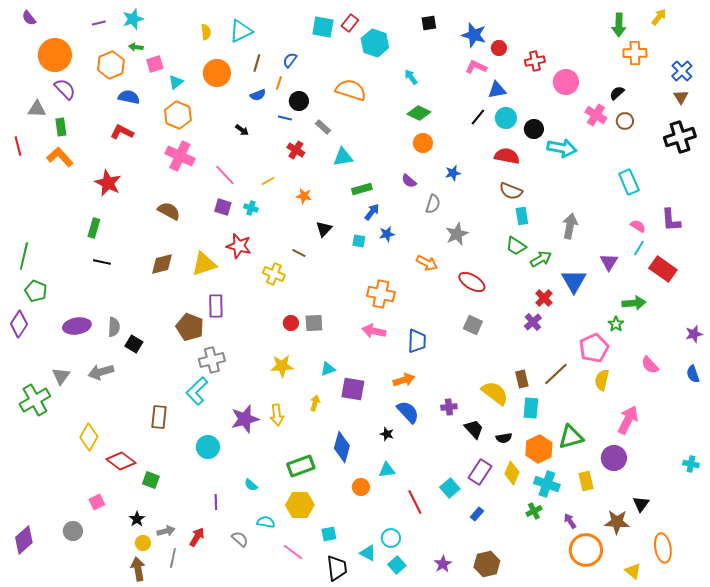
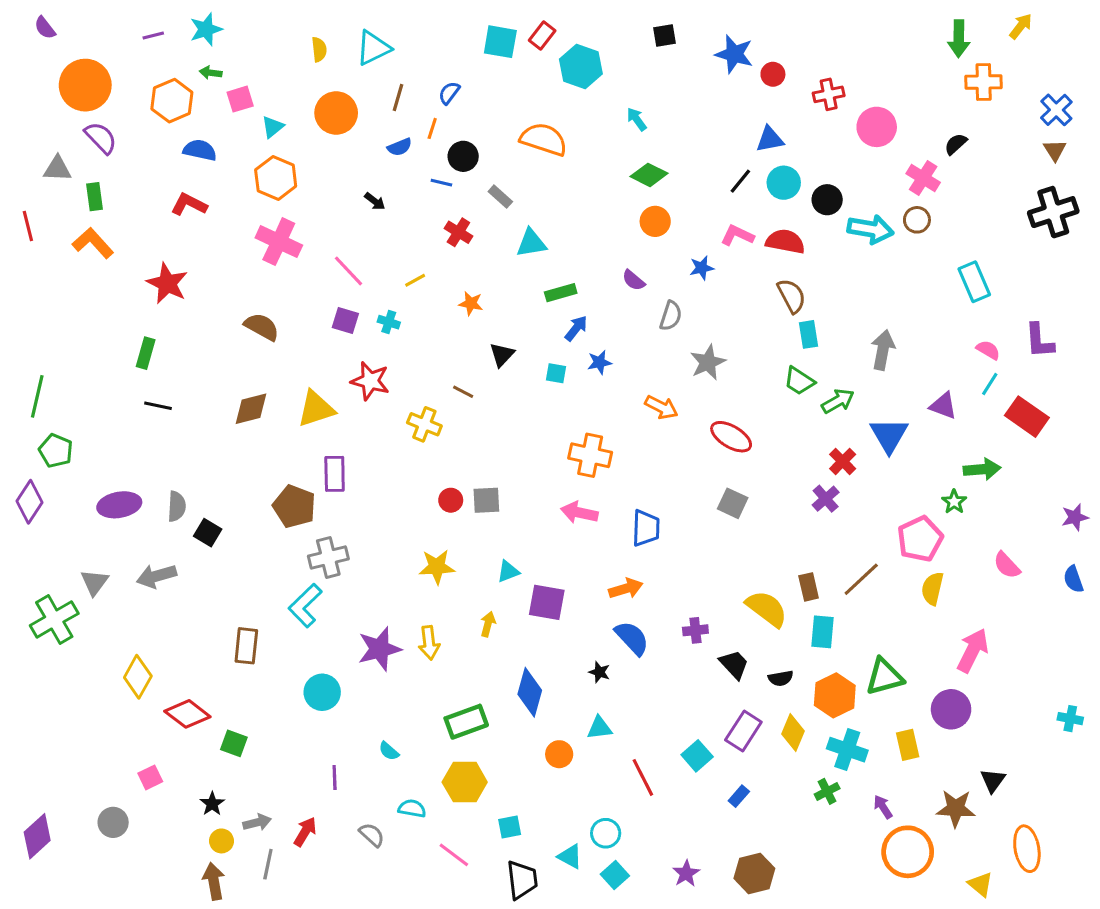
pink L-shape: (476, 67) -> (737, 235), moved
brown circle: (625, 121) -> (917, 220), moved
brown semicircle: (511, 191) -> (791, 296), turned -140
purple triangle: (609, 262) -> (943, 406), turned -42

